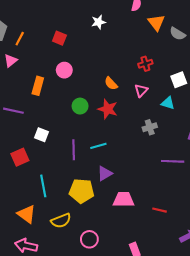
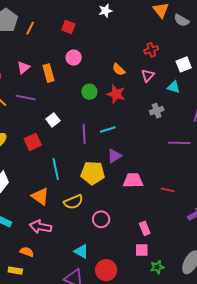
pink triangle: (11, 61) -> (23, 68), moved
orange rectangle: (38, 86) -> (48, 73), turned -30
white square: (41, 135) -> (53, 120), turned 32

